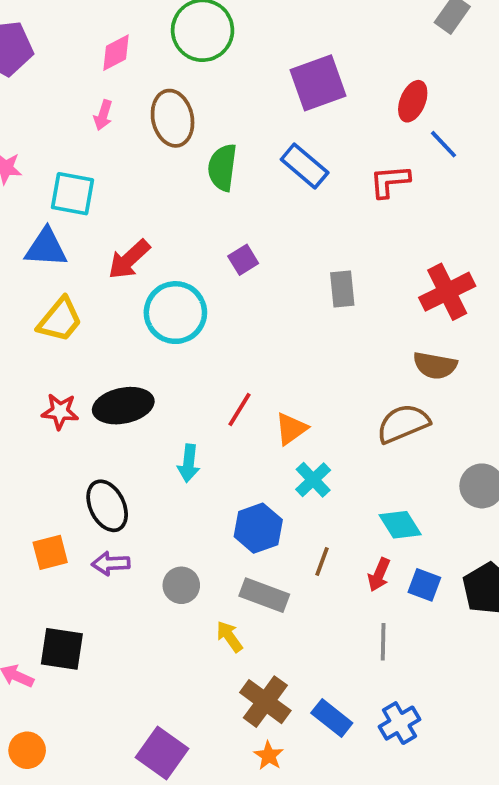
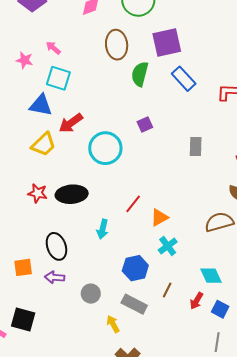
purple square: (318, 83) -> (167, 43), moved
pink arrow: (103, 115) -> (53, 48), moved, turned 105
red arrow: (129, 259) -> (71, 123), moved
gray line: (383, 642) -> (217, 342), moved

